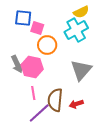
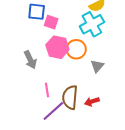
orange circle: (47, 45) -> (76, 49), moved
pink hexagon: (32, 67) -> (57, 47), moved
gray triangle: (81, 70) -> (97, 66), size x0.6

